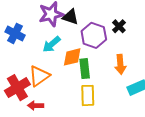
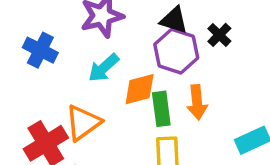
black triangle: (70, 17) -> (174, 20), moved
orange arrow: (120, 64) -> (197, 102), moved

